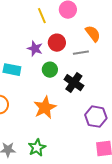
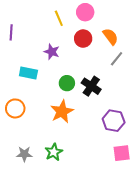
red circle: (57, 43) -> (83, 39), moved
gray line: (81, 53) -> (117, 59), moved, turned -42
green circle: (50, 70) -> (67, 83), moved

